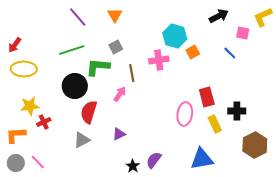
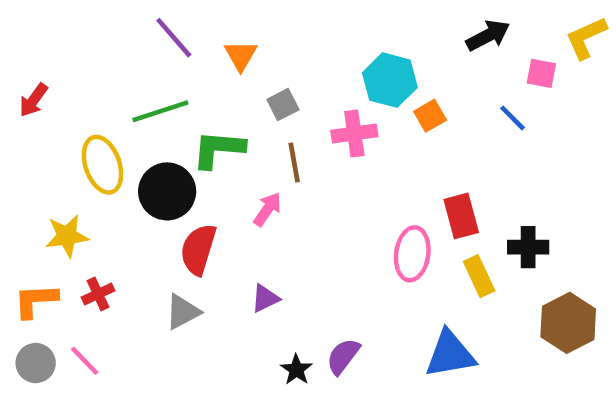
orange triangle: (115, 15) -> (241, 56), moved
gray square: (116, 47) -> (283, 105), moved
yellow ellipse: (24, 69) -> (102, 165), moved, turned 70
red cross: (44, 122) -> (98, 294), moved

